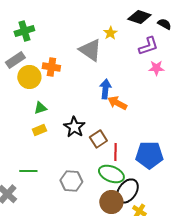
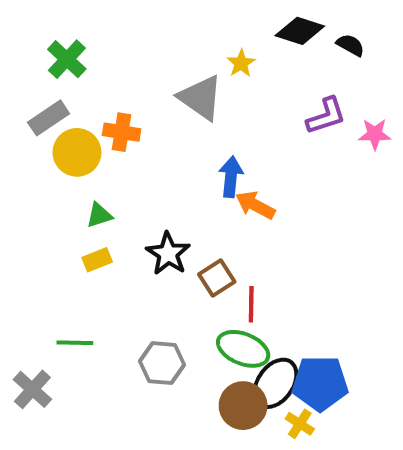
green cross: (24, 31) -> (67, 59), turned -30
purple L-shape: (148, 46) -> (326, 116), moved
pink star: (156, 68) -> (375, 134), moved
blue pentagon: (149, 155) -> (320, 383), moved

